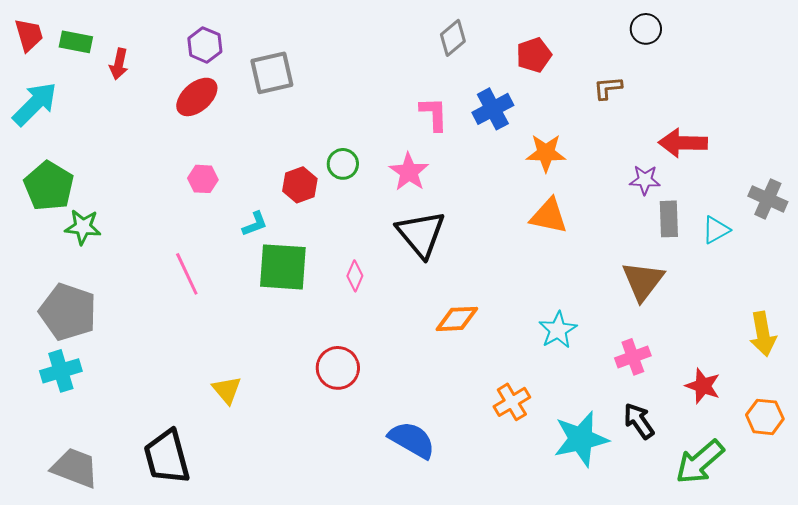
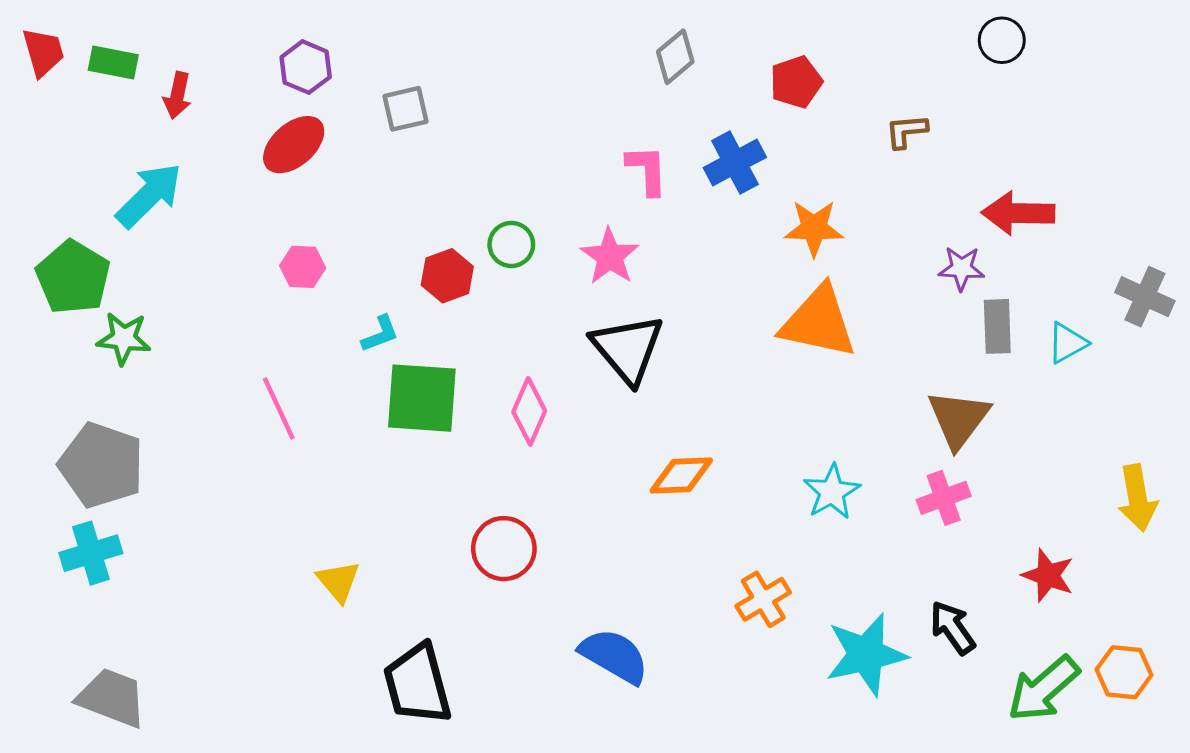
black circle: (646, 29) -> (1002, 40), moved
gray square: (272, 73) -> (405, 109), size x0.7
cyan arrow: (35, 104) -> (149, 195), moved
orange triangle: (549, 216) -> (818, 322), size x1.4
pink diamond: (355, 276) -> (529, 411), size x1.4
pink cross: (633, 357) -> (944, 498), moved
orange hexagon: (765, 417) -> (1124, 672), moved
black trapezoid: (167, 457) -> (417, 684), moved

